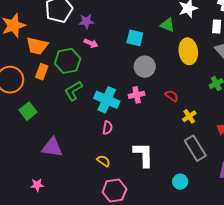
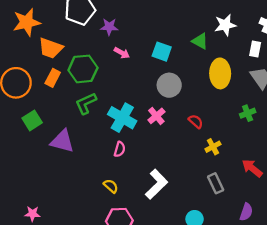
pink arrow: (91, 43) -> (122, 53), moved
pink cross: (137, 95) -> (156, 116), turned -35
purple triangle: (52, 147) -> (62, 141), moved
gray rectangle: (195, 148) -> (216, 183), size x0.7
white L-shape: (143, 155) -> (156, 184), turned 40
pink star: (37, 185) -> (32, 214), moved

